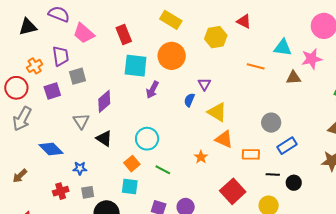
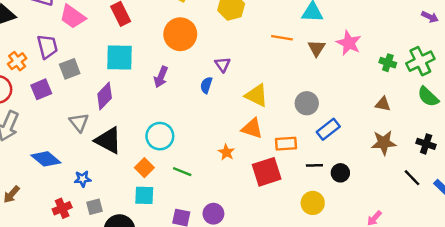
pink star: (312, 59) -> (349, 43), moved, turned -30
cyan square: (136, 66) -> (119, 57), moved
brown triangle: (293, 78) -> (317, 48), moved, turned -49
yellow triangle: (217, 112) -> (257, 95), moved
black triangle: (104, 138) -> (108, 140), size x1.4
red square: (233, 191) -> (267, 172), moved, turned 30

